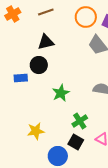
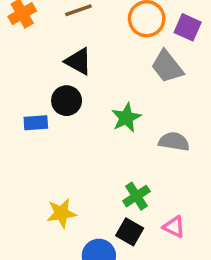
black triangle: (46, 42) -> (78, 61), turned 42
green star: (61, 93) -> (126, 118), moved

